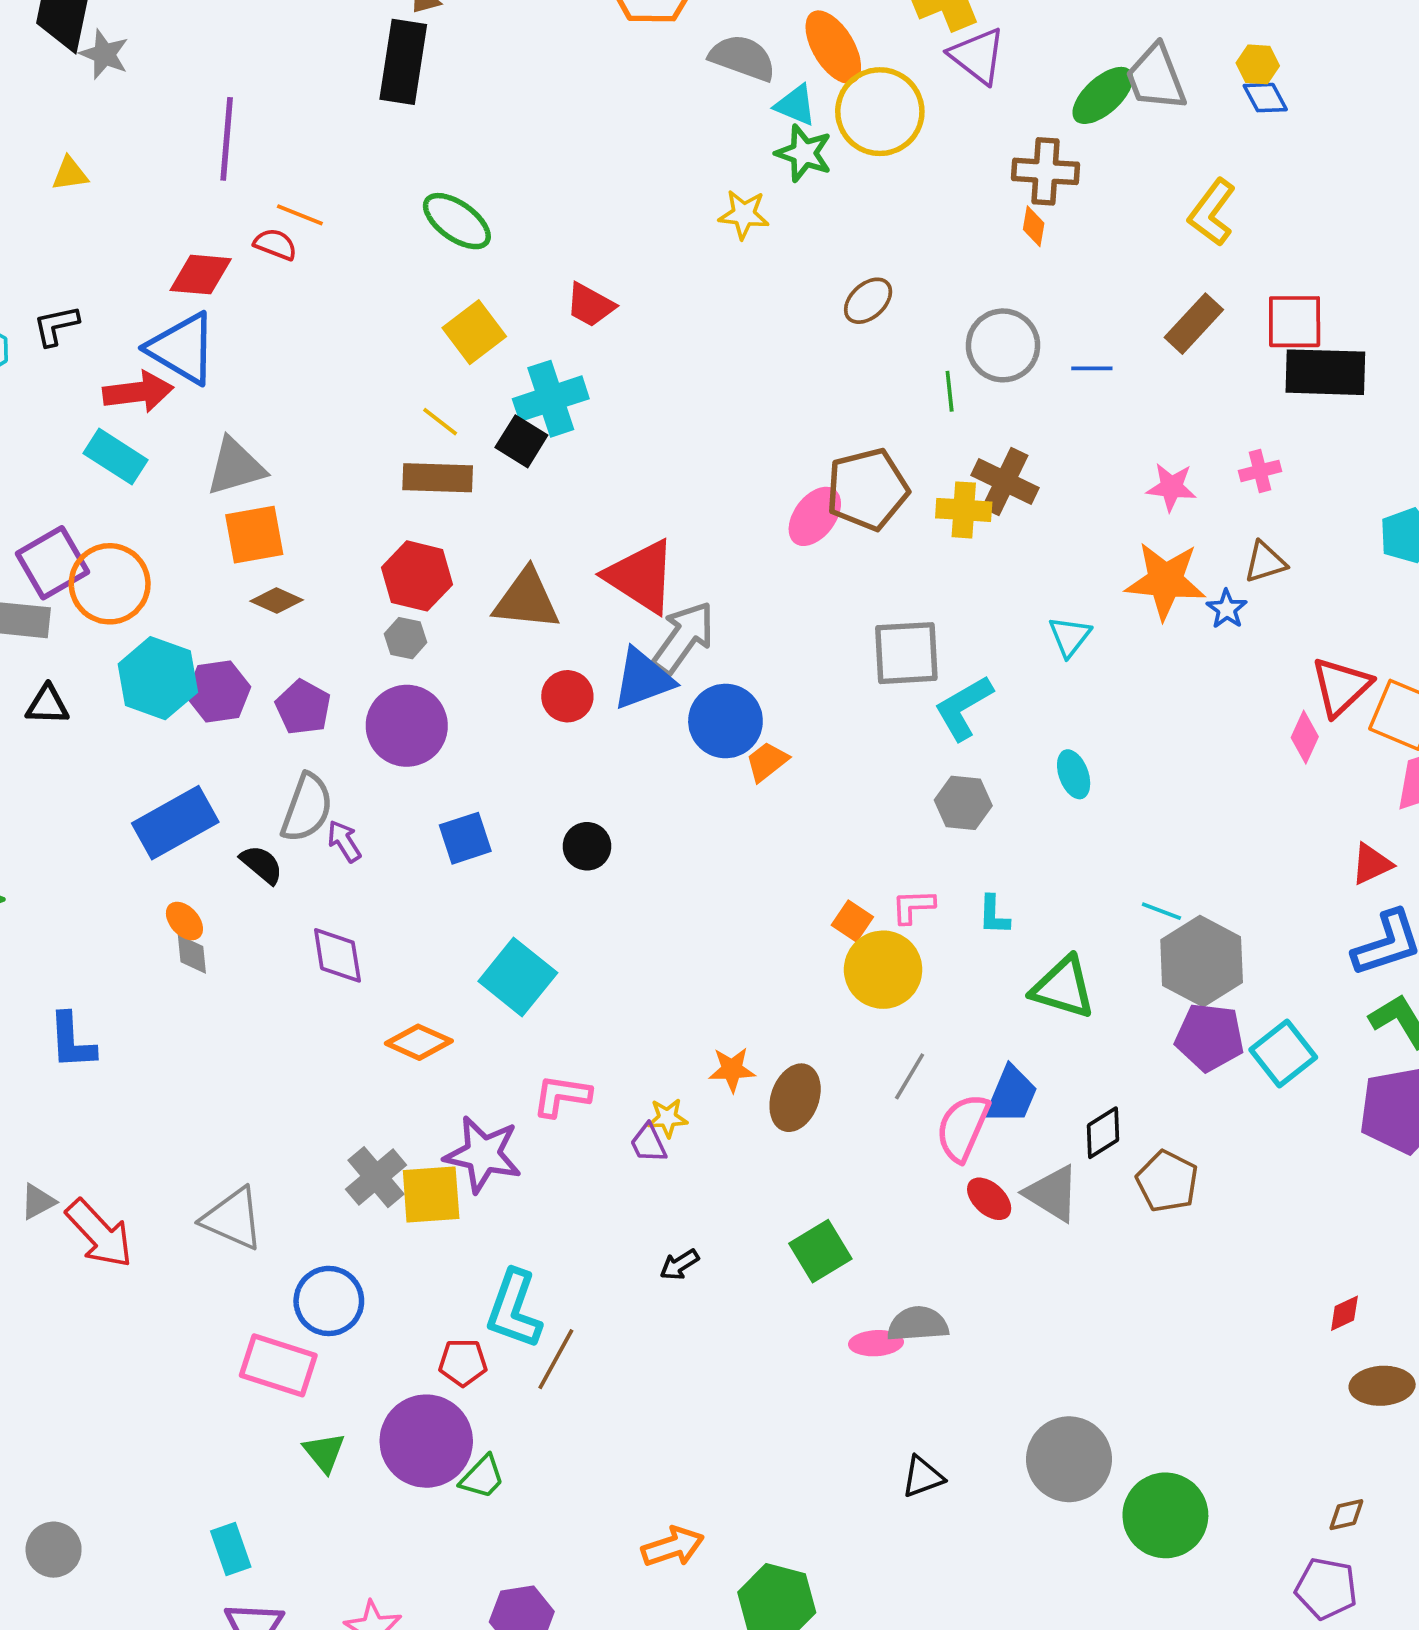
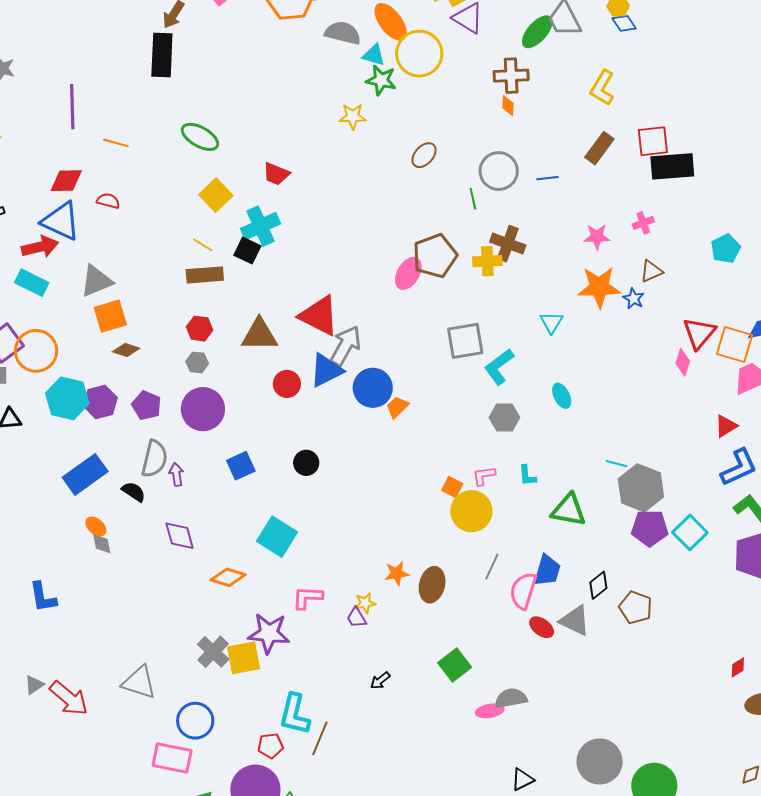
red semicircle: (275, 244) -> (108, 201), moved
red hexagon: (417, 576) -> (200, 329), size x0.7
purple arrow: (344, 841) -> (176, 474), turned 30

